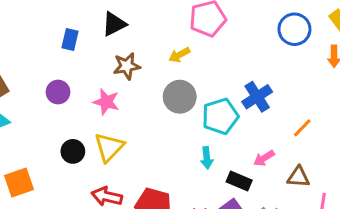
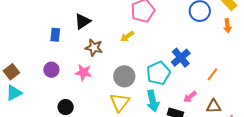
brown star: (127, 66) -> (94, 48), turned 30
gray circle: (180, 97) -> (124, 76), moved
yellow triangle: (109, 147) -> (120, 102), moved
cyan arrow: (207, 158) -> (153, 101), size x1.5

